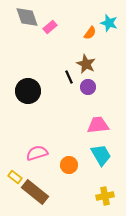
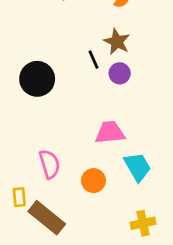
pink trapezoid: (98, 125) -> (110, 132), moved
pink semicircle: (37, 153) -> (50, 164), turned 90
yellow rectangle: (15, 177) -> (19, 197), turned 48

